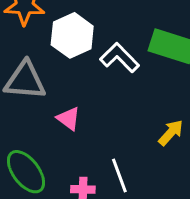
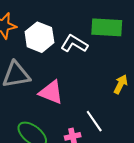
pink triangle: (68, 118) -> (51, 92), size x1.5

